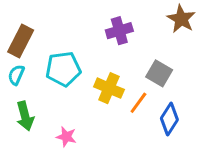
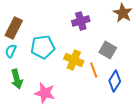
orange line: (138, 103) -> (94, 70), turned -56
pink star: (66, 137) -> (45, 93), size x1.5

